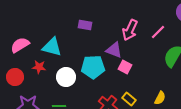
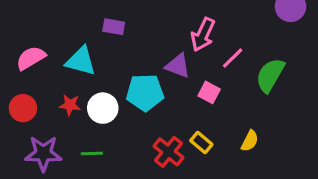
purple rectangle: (85, 25) -> (114, 27), moved
pink line: (158, 32) -> (233, 58), moved
red star: (39, 67) -> (70, 105), moved
pink square: (125, 67) -> (209, 92), moved

